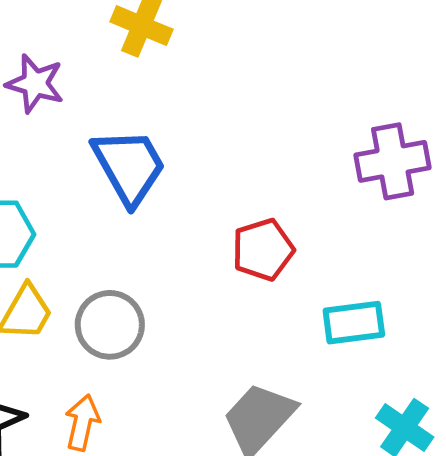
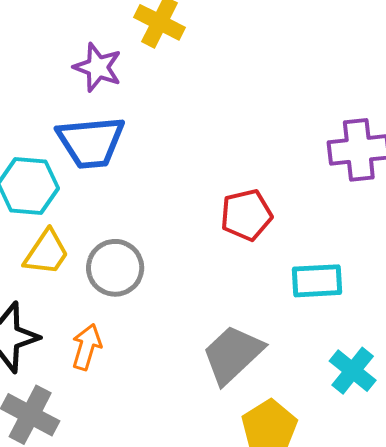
purple star: (35, 84) -> (98, 67), moved
blue trapezoid: (129, 166) -> (91, 142), moved, turned 110

